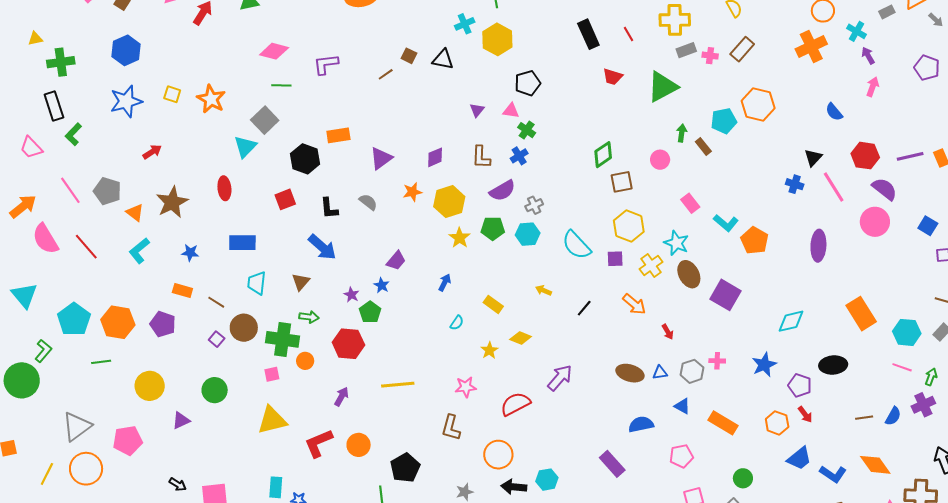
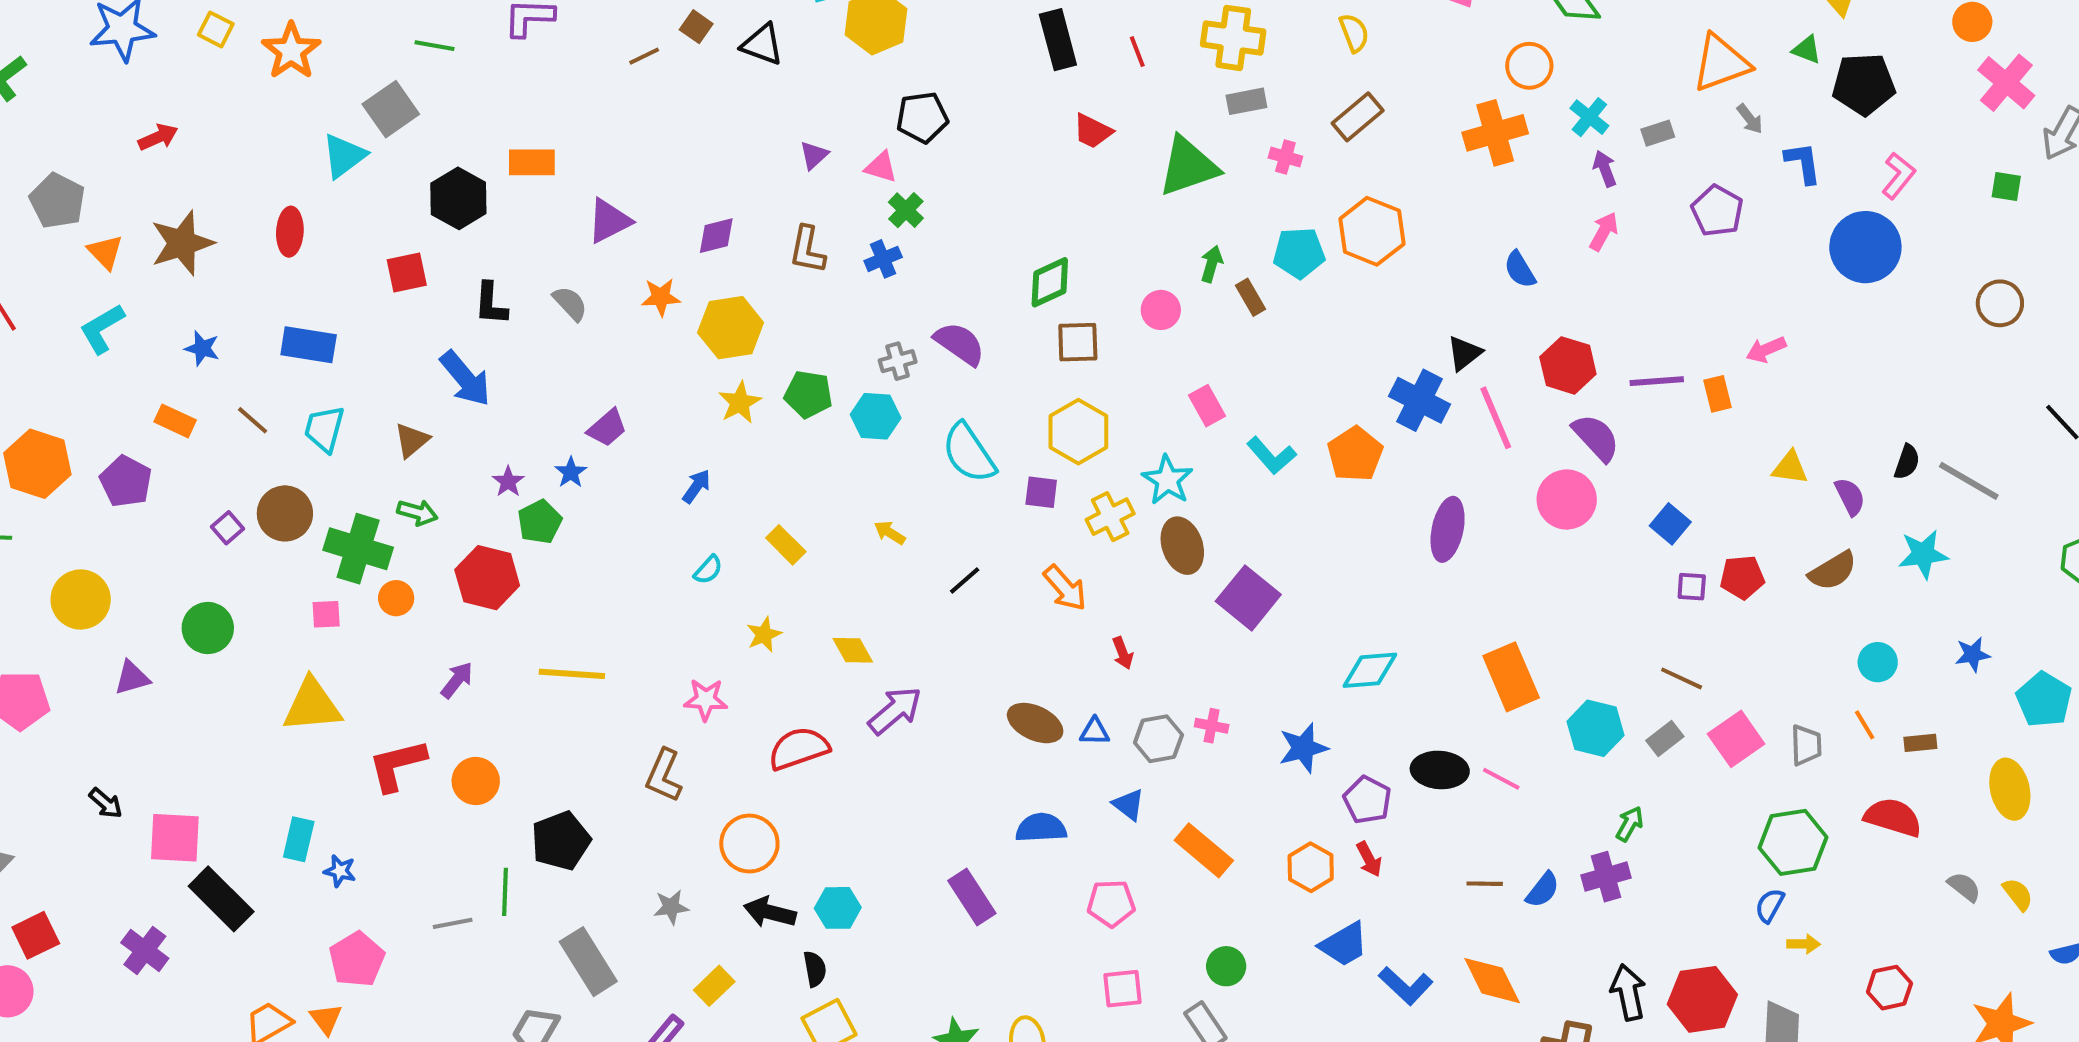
gray rectangle: (887, 12) -> (1658, 133), moved
pink cross: (710, 56) -> (1285, 157), moved
blue cross: (795, 184) -> (1419, 400), size x1.6
purple semicircle: (502, 191) -> (960, 344), moved, turned -124
orange pentagon: (755, 240) -> (1355, 454), moved
brown line: (216, 302) -> (253, 420), moved
yellow diamond: (521, 338) -> (853, 650), moved, turned 30
pink line: (902, 367) -> (1501, 779), moved

